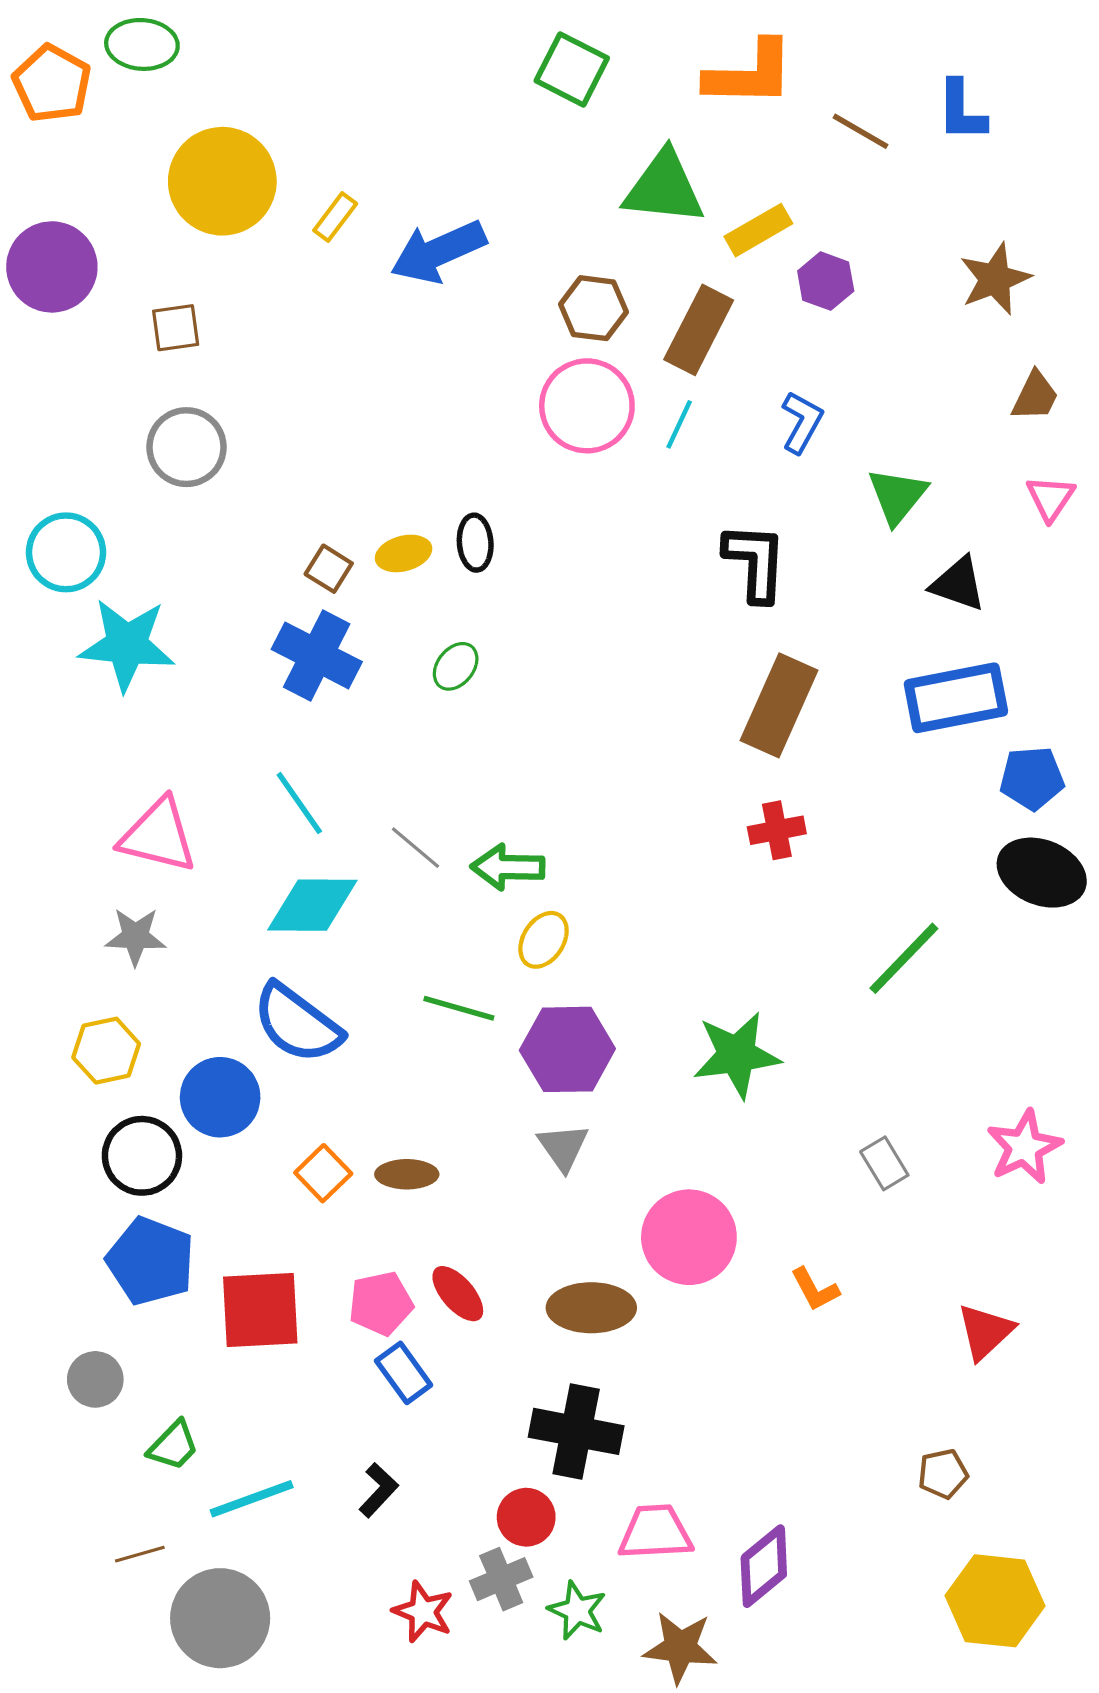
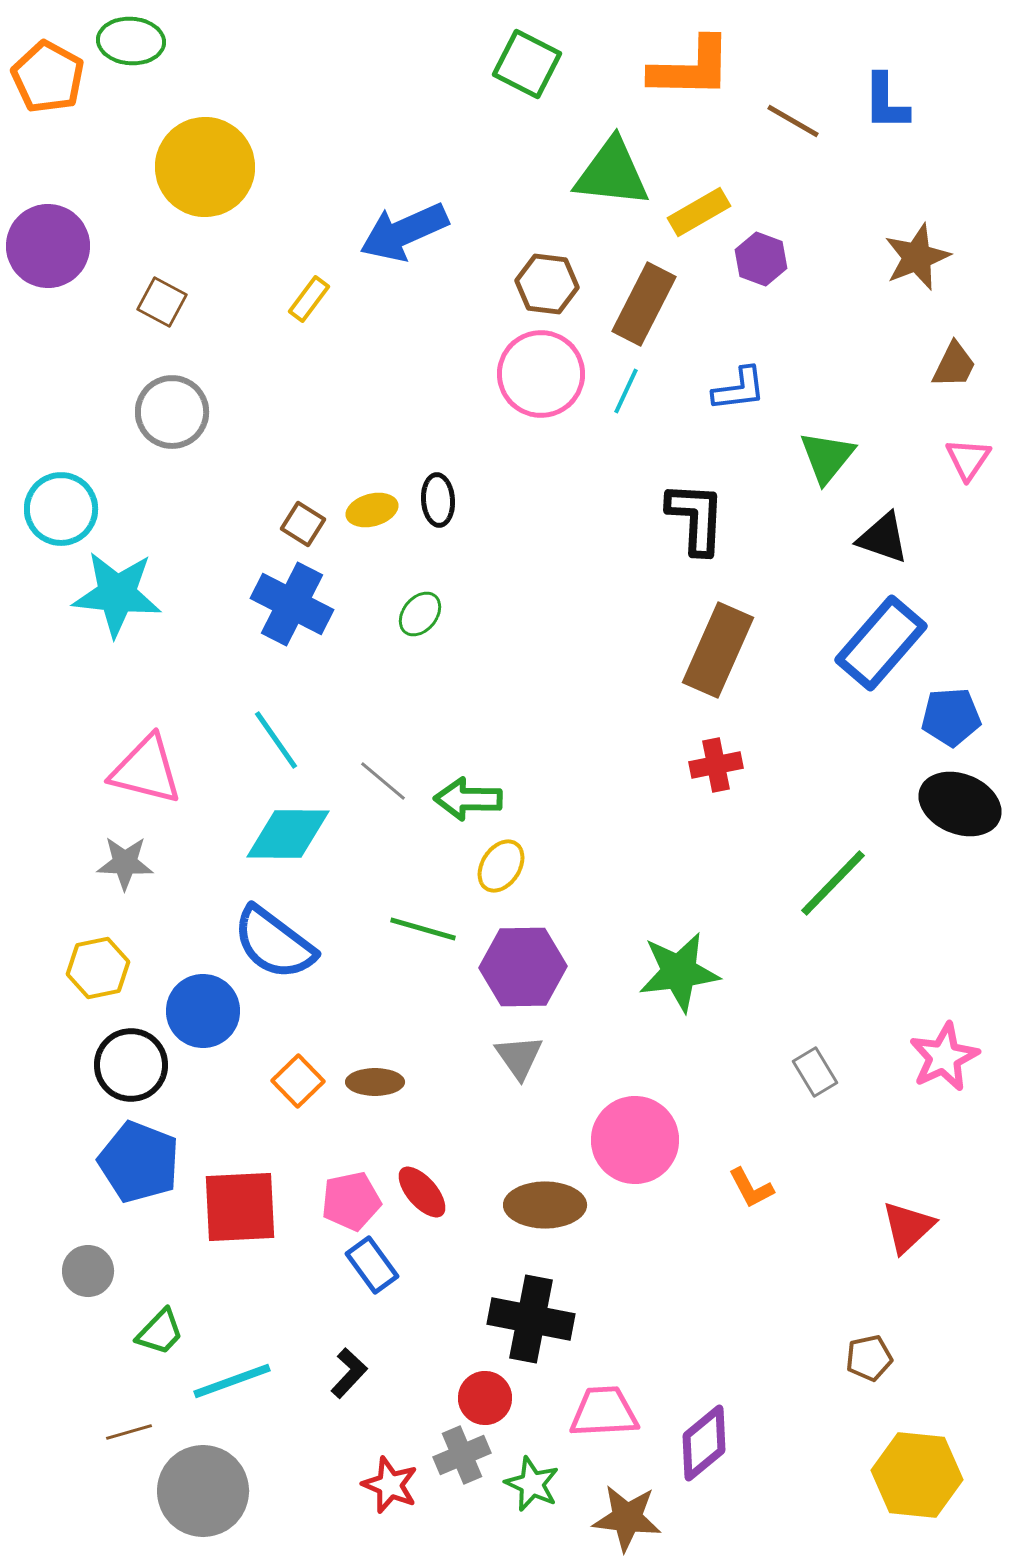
yellow rectangle: (335, 217) -> (309, 299), moved
brown square: (176, 328) -> (162, 302), turned 36
blue L-shape: (802, 422) -> (739, 389), turned 54
blue rectangle: (956, 698) -> (881, 643), turned -38

